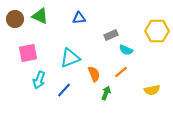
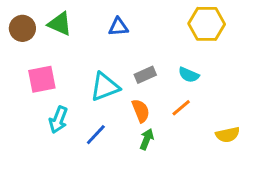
yellow hexagon: (157, 31) -> (207, 24), moved
gray rectangle: (111, 35) -> (145, 75), moved
green arrow: (106, 93) -> (147, 139), moved

